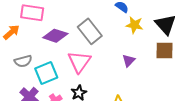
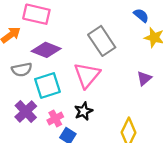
purple diamond: (55, 36) -> (46, 50), moved

